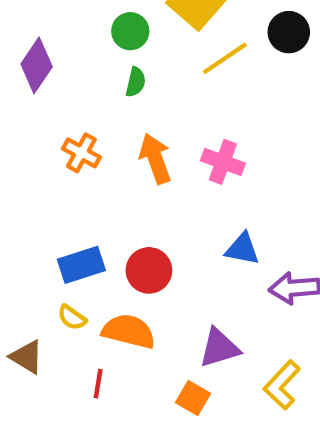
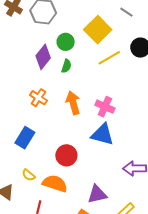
purple diamond: (37, 65) -> (43, 57), moved
blue triangle: (242, 249) -> (102, 134), moved, size x1.4
blue rectangle: (81, 265) -> (25, 138), moved, turned -45

